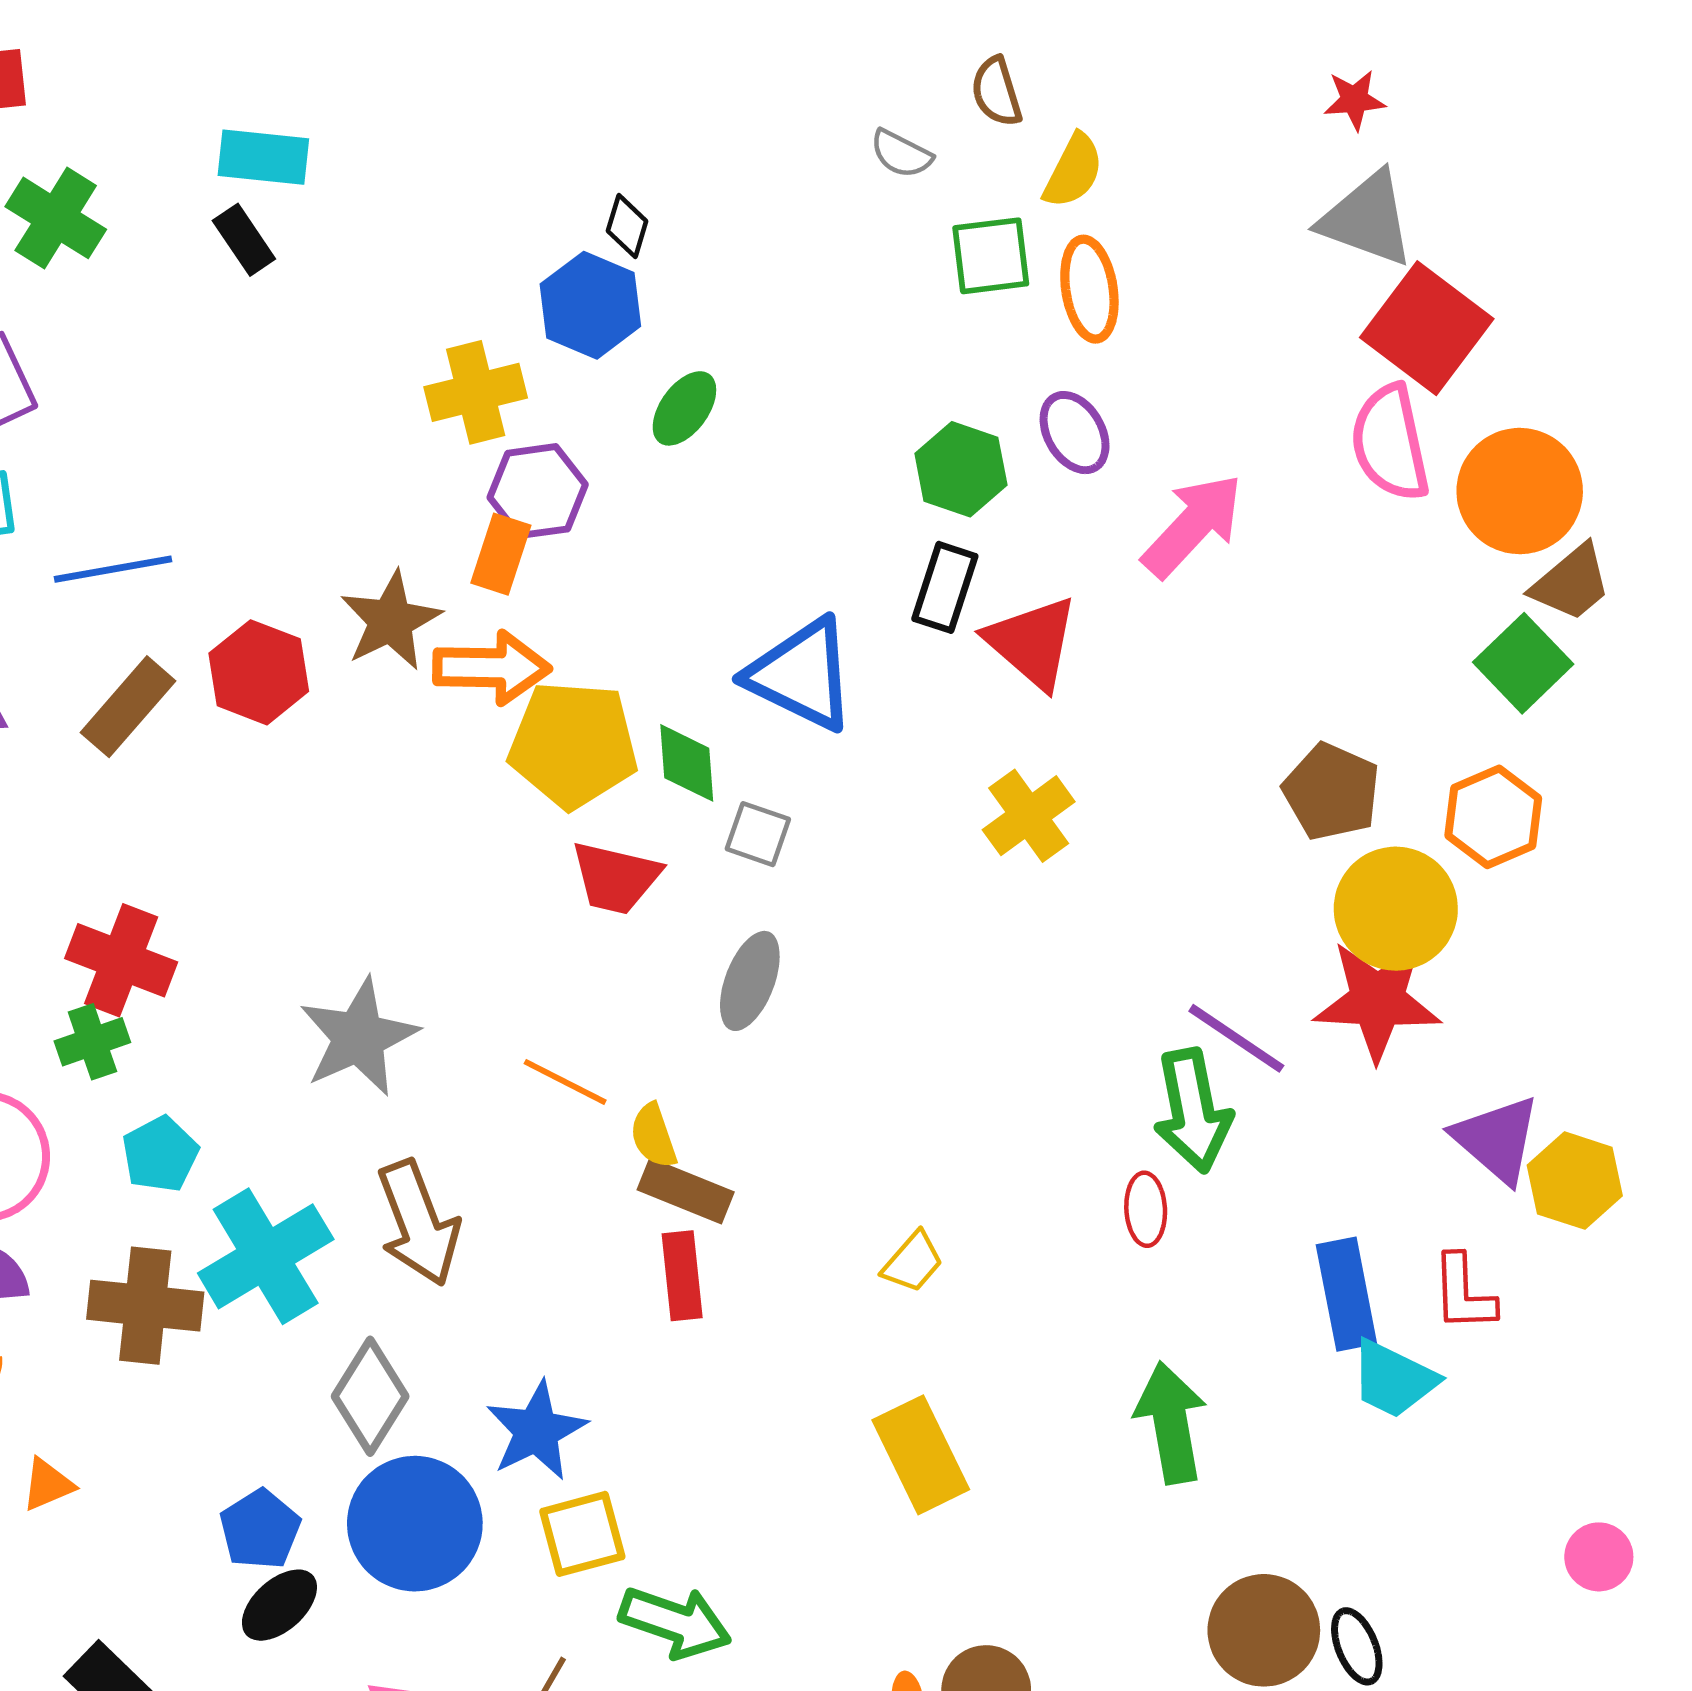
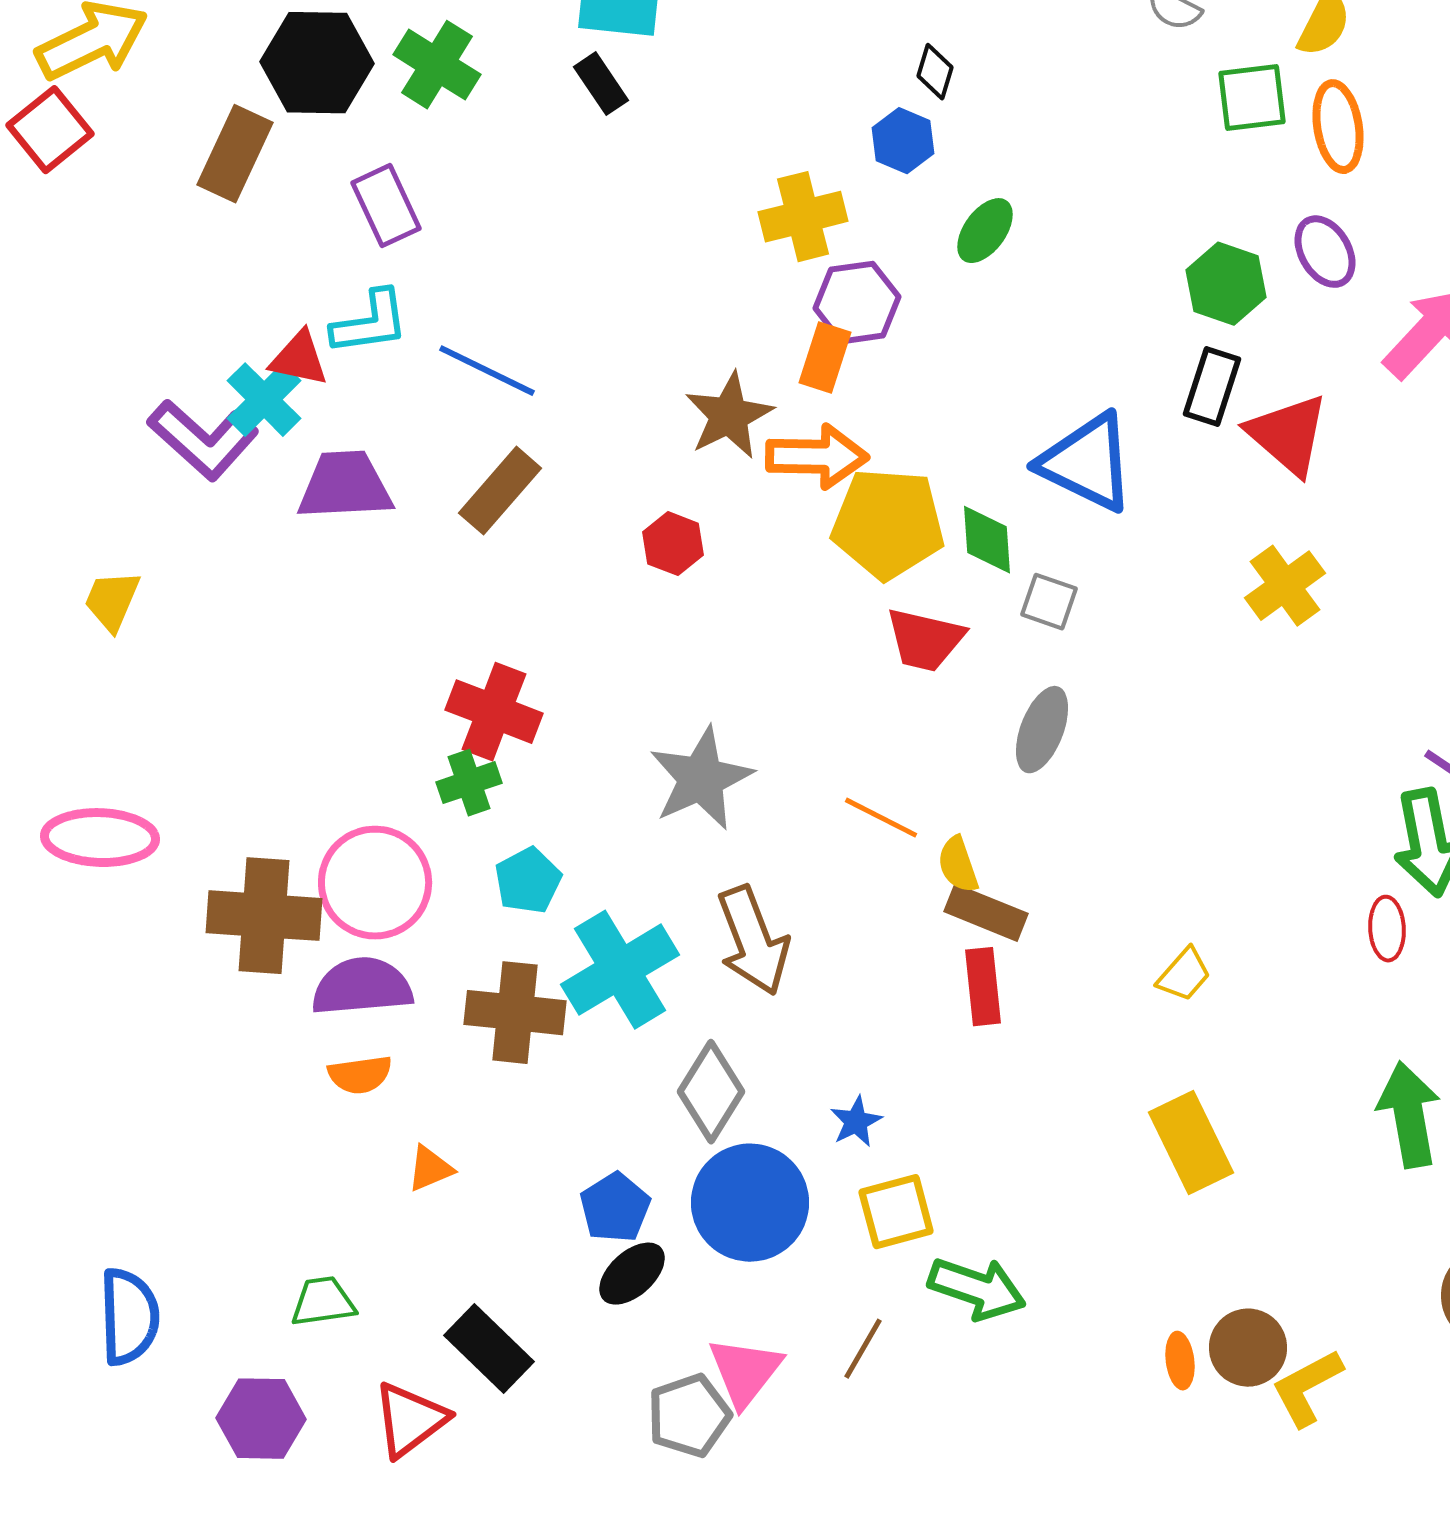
blue hexagon: (590, 305) -> (903, 141), size x0.7
blue line: (113, 569) -> (487, 371), turned 36
red hexagon: (259, 672) -> (673, 544), moved, size x0.7
blue star: (536, 1431) -> (856, 1122), size x0.6

